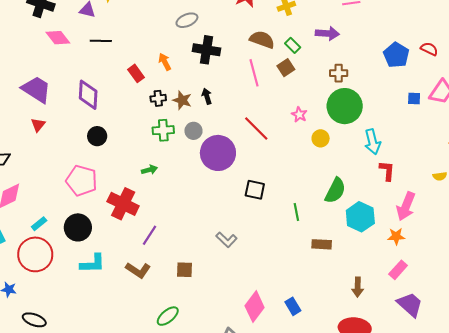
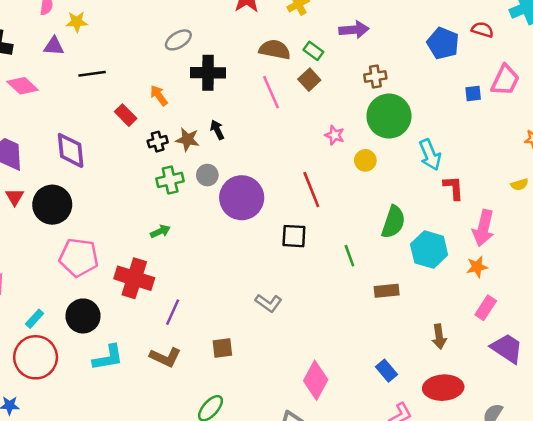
black line: (101, 41) -> (92, 74), moved
red line: (256, 128) -> (311, 189), moved, turned 32
black circle: (97, 136) -> (52, 205), moved, size x1.6
blue rectangle: (293, 306) -> (387, 371), moved

